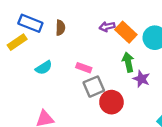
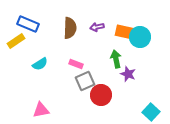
brown semicircle: (60, 28) -> (70, 28), moved, size x1.5
orange rectangle: (126, 32) -> (125, 32), moved, turned -30

